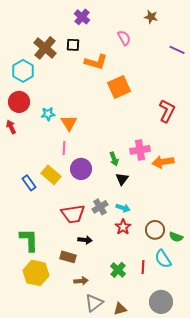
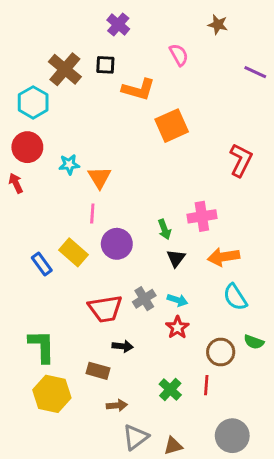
orange arrow: (163, 162) -> (224, 257), moved
brown circle: (155, 230) -> (221, 352), moved
cyan semicircle: (163, 259) -> (235, 297), moved

